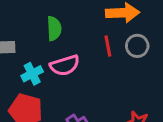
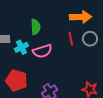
cyan cross: (32, 74) -> (21, 47), moved

